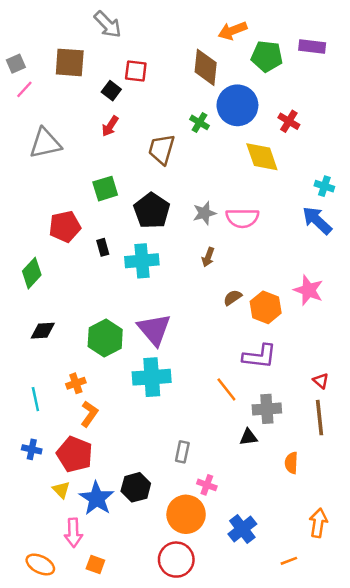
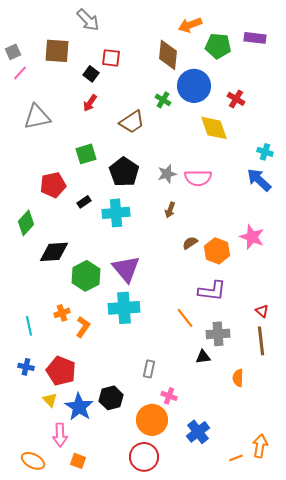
brown trapezoid: (162, 149) -> (132, 122), turned -140
black rectangle: (103, 247) -> (84, 202), turned 72
black diamond: (43, 331) -> (54, 252), moved, size x1.4
orange L-shape: (89, 414) -> (83, 327), moved
orange arrow: (318, 523) -> (260, 446), moved

